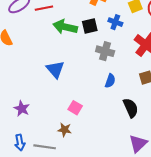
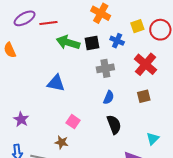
gray cross: (105, 51) -> (105, 68), turned -30
blue triangle: (55, 69) -> (56, 83), turned -42
black semicircle: (131, 108) -> (114, 125), moved

